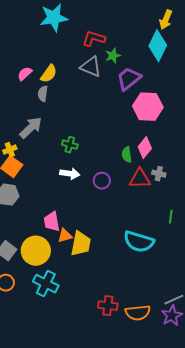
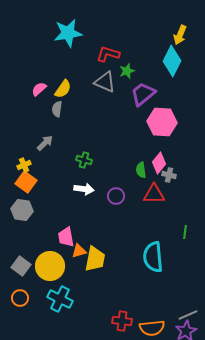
gray arrow: (31, 128) -> (45, 143), size x0.7
gray cross: (159, 174) -> (169, 175), moved
cyan semicircle: (139, 242) -> (153, 257), turned 68

